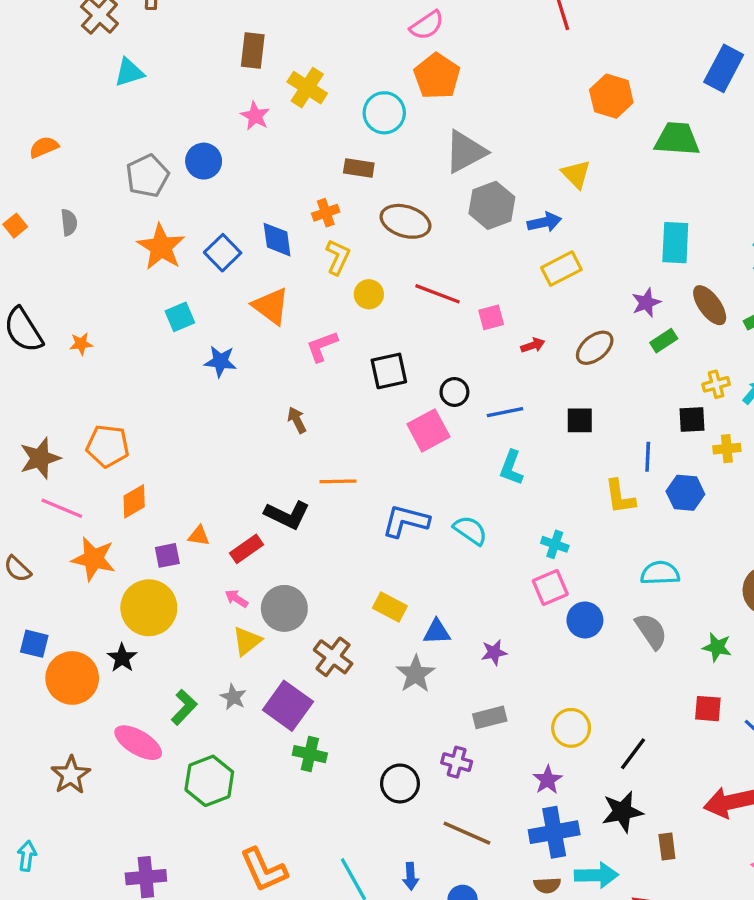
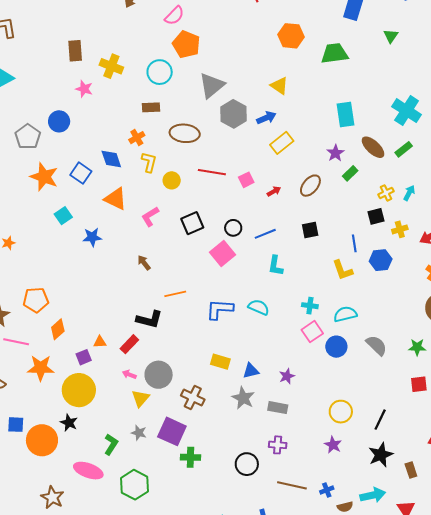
cyan semicircle: (660, 573) -> (345, 314), moved
gray rectangle: (490, 717) -> (278, 408), moved, turned 36
blue cross: (554, 832) -> (327, 490), moved, size x0.5

